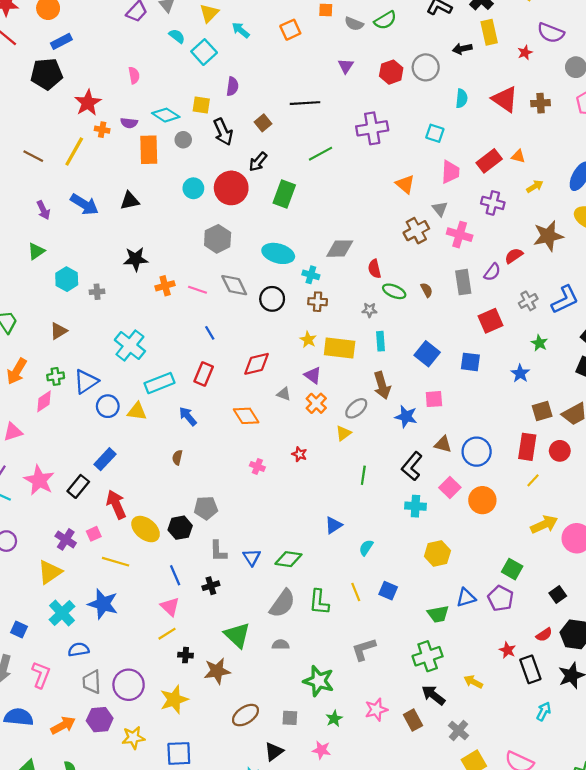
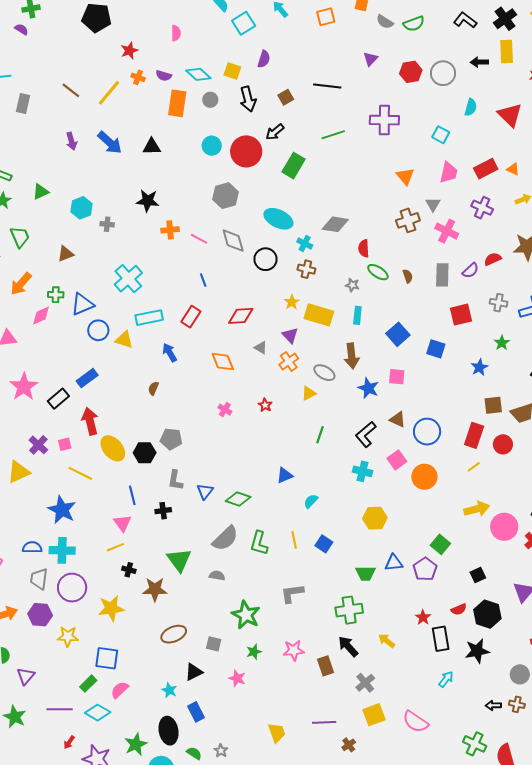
red star: (88, 103) -> (129, 51), size x0.7
green triangle: (36, 251) -> (41, 192), moved
gray cross: (528, 301) -> (499, 303), turned 30
gray ellipse: (356, 408) -> (324, 373), turned 60
cyan cross: (62, 613) -> (62, 550), moved, turned 35

